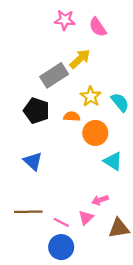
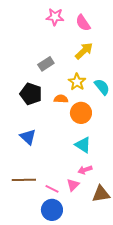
yellow arrow: (80, 59) -> (84, 51), moved
gray rectangle: (54, 75) -> (46, 64), size x0.7
cyan triangle: (113, 161) -> (83, 145), moved

